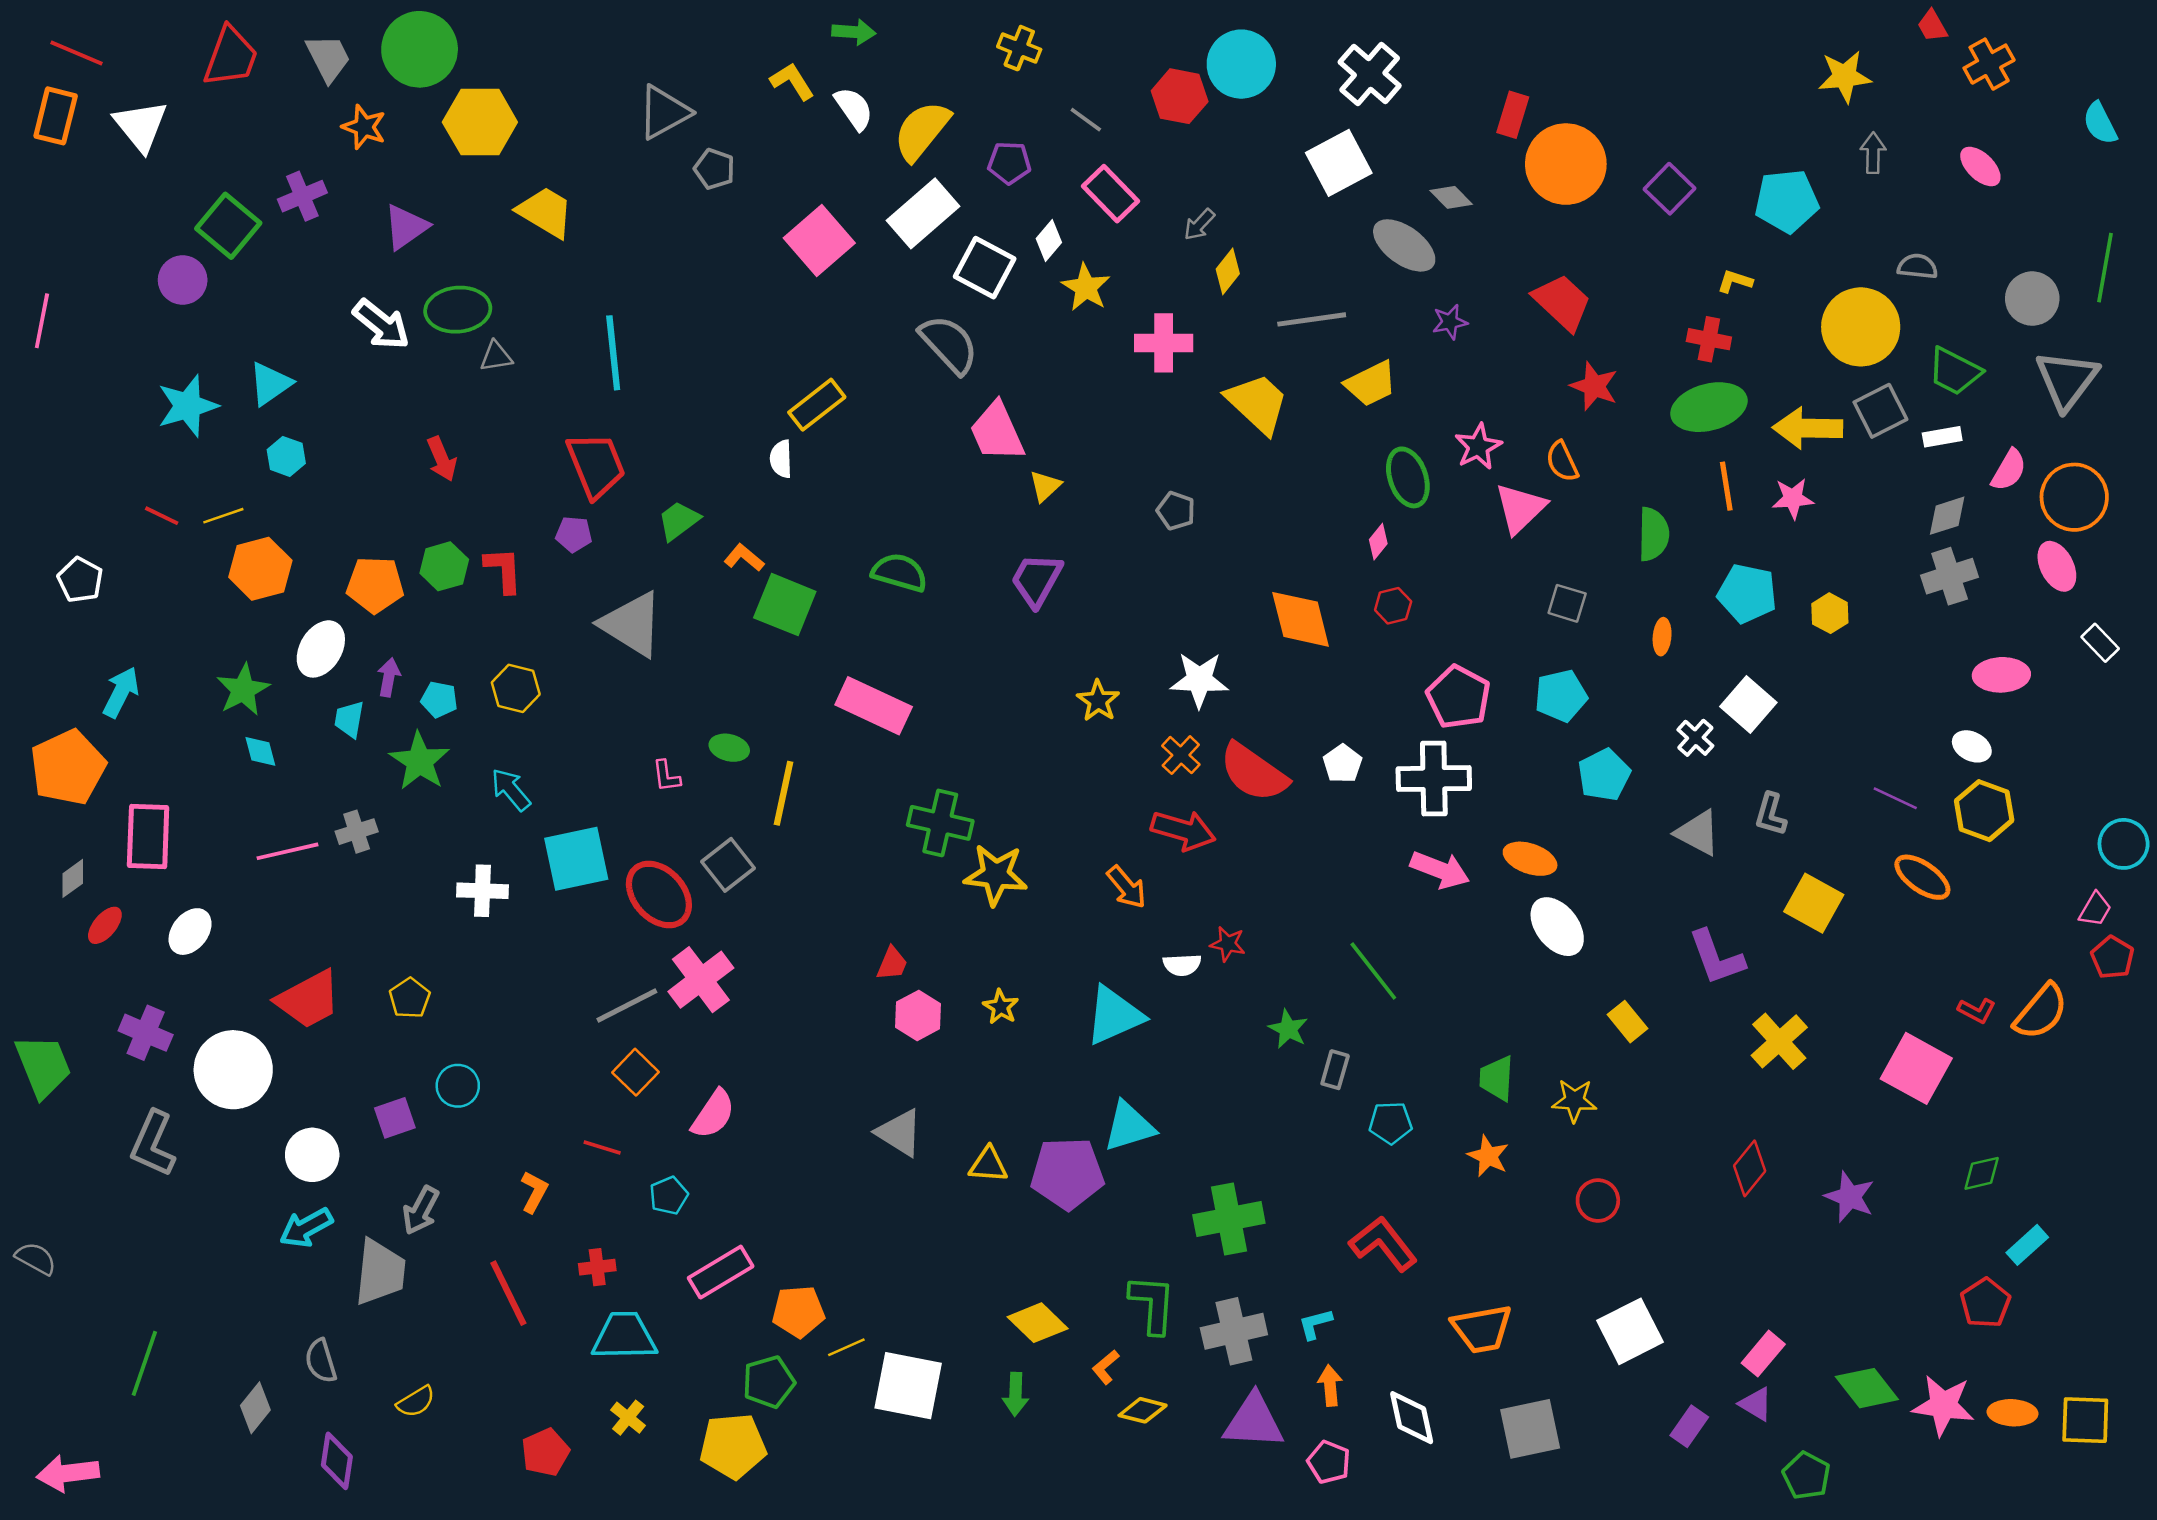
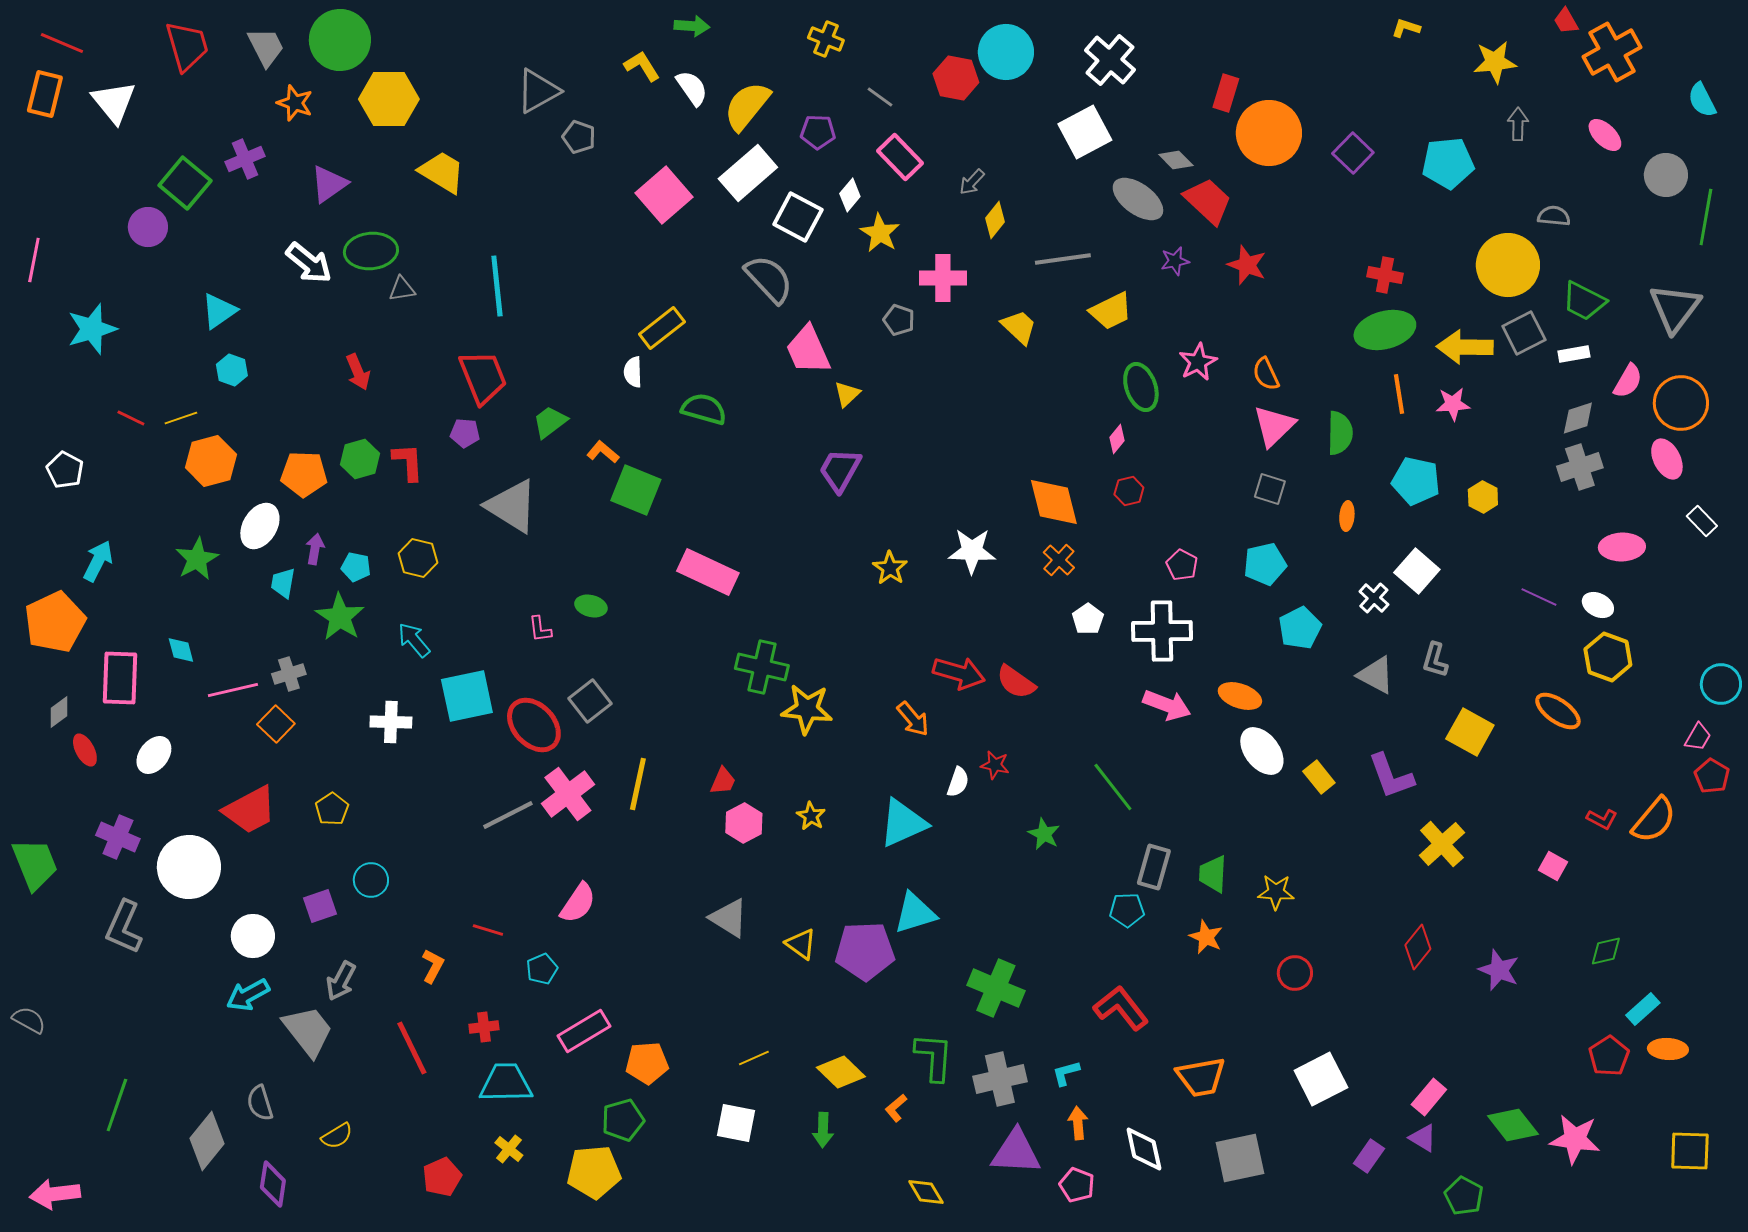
red trapezoid: (231, 57) -> (187, 46), turned -36
orange cross: (1989, 64) -> (1612, 52), size x1.4
yellow L-shape: (1735, 281) -> (1406, 28), moved
gray circle: (2032, 299) -> (1666, 175), moved
red trapezoid: (1562, 302) -> (1208, 201), moved
red star: (1594, 386) -> (1247, 265), moved
yellow trapezoid: (1257, 403) -> (1019, 327), size x0.7
cyan star: (188, 406) -> (92, 329), moved
pink triangle: (1520, 508) -> (1274, 426), moved
gray pentagon: (1176, 511) -> (899, 320), moved
green semicircle: (900, 572) -> (704, 409), moved
pink pentagon: (1458, 697) -> (1182, 565), size x0.6
cyan diamond: (260, 751) -> (181, 650), moved
orange cross: (1181, 755) -> (1059, 560), moved
red semicircle: (1254, 772) -> (1016, 682), moved, size x0.7
yellow line: (784, 793) -> (638, 784), moved
purple line: (1895, 798) -> (1539, 597), moved
red ellipse: (105, 925) -> (85, 750), turned -68
white semicircle: (1182, 965) -> (958, 782), turned -68
yellow rectangle: (1628, 1022) -> (1319, 777), moved
pink square: (1916, 1068) -> (1553, 866), size x0.5
gray rectangle: (1335, 1070) -> (1154, 867), moved, size x1.4
orange square: (635, 1072) -> (276, 724), moved
yellow triangle: (988, 1165) -> (801, 944), turned 32
green cross: (1229, 1219) -> (996, 988), turned 34
gray trapezoid: (380, 1272) -> (308, 1031), turned -44
yellow line: (846, 1347) -> (754, 1058), moved
white square: (908, 1386) -> (736, 1123), size x0.7
gray diamond: (255, 1408) -> (207, 1141), size x1.4
yellow diamond: (1143, 1410) -> (926, 1192), moved, turned 45
orange ellipse: (2012, 1413) -> (1668, 1049), moved

